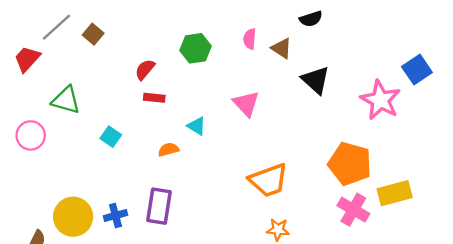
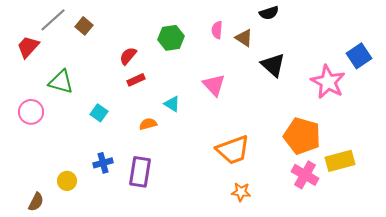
red rectangle: (154, 98) -> (136, 80), turned -30
blue cross: (115, 216) -> (103, 163), moved
yellow circle: (73, 217) -> (67, 181), size x0.6

